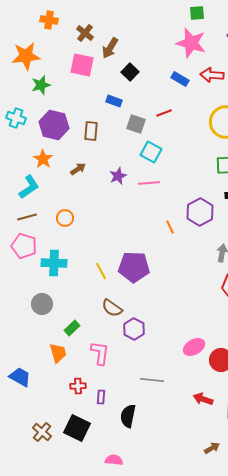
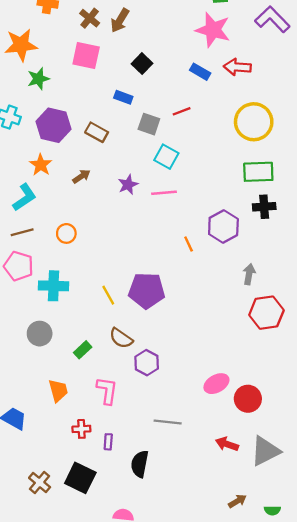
brown arrow: (110, 48) -> (120, 21), moved
brown rectangle: (91, 131) -> (97, 132), turned -66
green rectangle: (72, 328) -> (83, 350), moved

